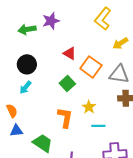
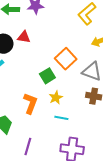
red triangle: (70, 53) -> (24, 37), moved, turned -32
green square: (67, 83) -> (47, 76), moved

